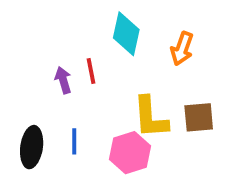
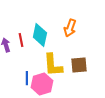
cyan diamond: (126, 34) -> (40, 35), moved
blue line: (74, 141) -> (27, 78), moved

